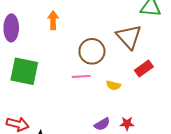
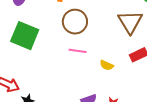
brown circle: (92, 51) -> (75, 22), moved

